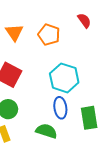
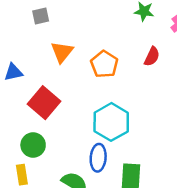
red semicircle: (84, 21) -> (152, 56), turned 49

